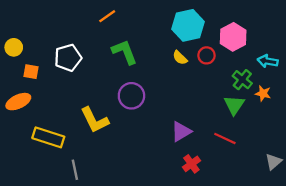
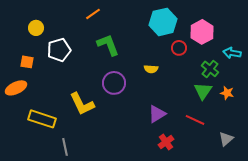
yellow circle: (14, 47) -> (36, 28), moved
yellow semicircle: (180, 58) -> (151, 69), moved, turned -40
orange star: (263, 93) -> (227, 93), moved
gray triangle: (273, 162) -> (226, 139), moved

